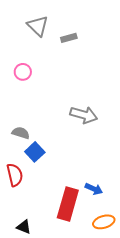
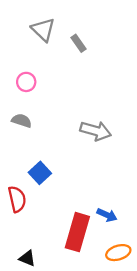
gray rectangle: (69, 38) -> (79, 43), turned 70
gray semicircle: (21, 133) -> (22, 121), moved

